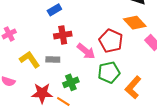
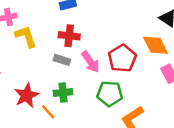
yellow L-shape: (30, 59) -> (26, 36), moved
gray rectangle: (53, 60) -> (62, 60), moved
red star: (42, 93) -> (26, 95), turned 30

